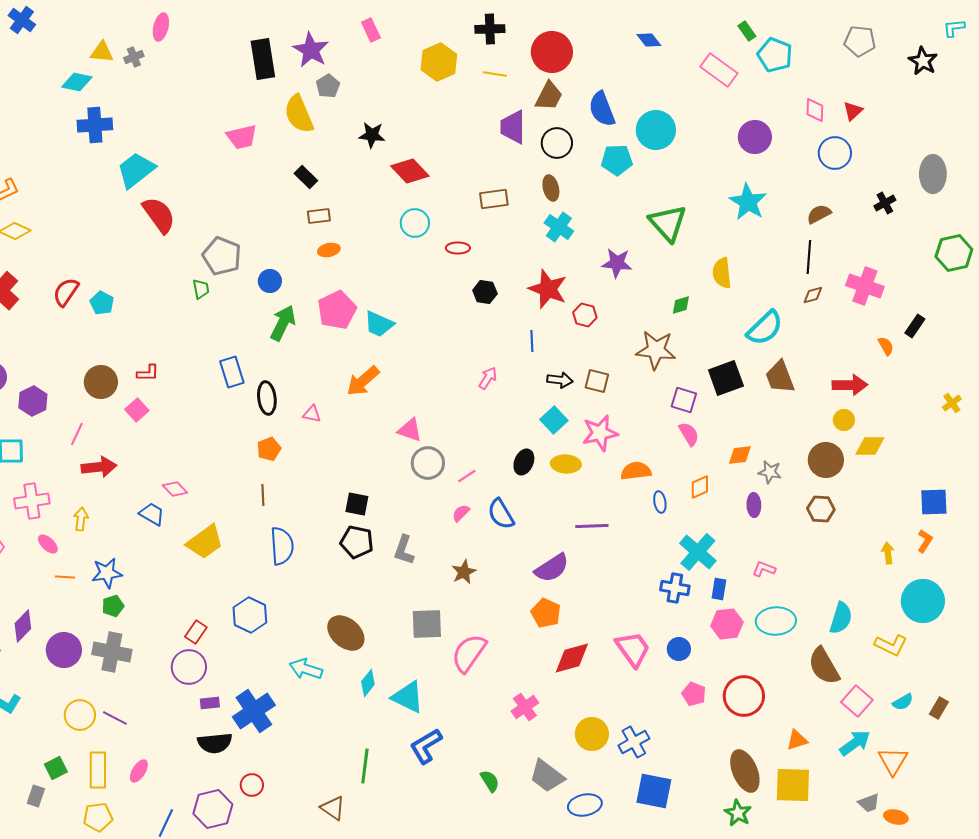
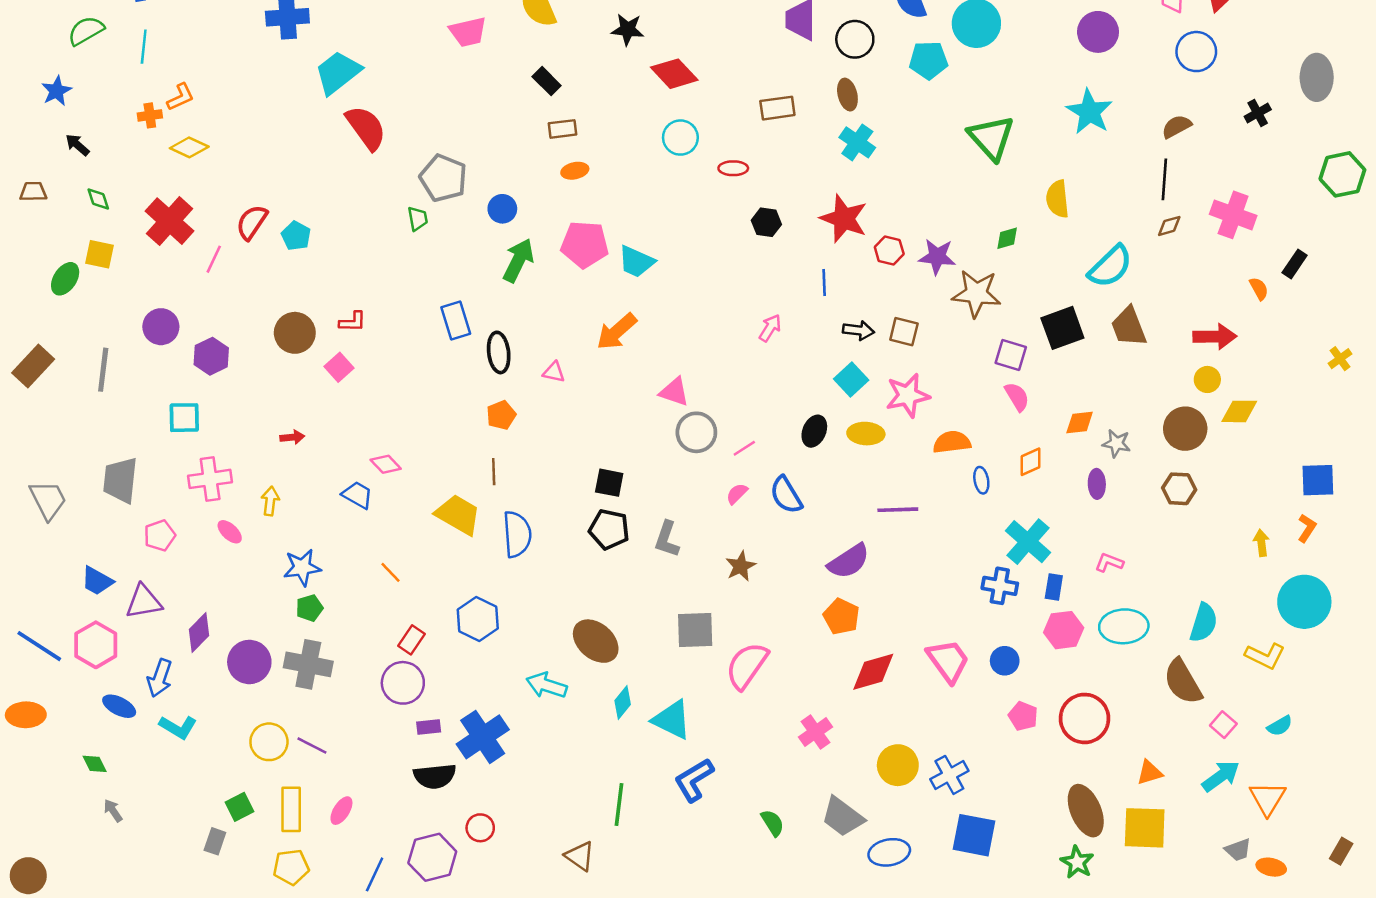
purple star: (617, 263) -> (937, 257), moved
pink pentagon: (337, 310) -> (585, 244), turned 30
pink line: (77, 434) -> (214, 259), moved
red arrow: (99, 467) -> (292, 437), size x0.6
yellow trapezoid: (205, 542) -> (458, 515), moved, turned -114
orange line: (65, 577) -> (391, 572), moved, turned 42
pink square: (857, 701) -> (1223, 725), size x0.7
brown rectangle: (939, 708) -> (1341, 851), moved

